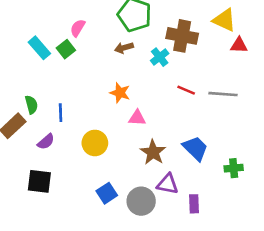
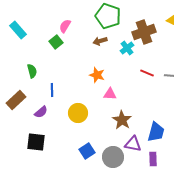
brown cross: (182, 36) -> (144, 32), turned -30
cyan rectangle: (39, 48) -> (18, 30), moved
green semicircle: (31, 105) -> (32, 71), moved
blue trapezoid: (195, 148) -> (156, 132), moved, turned 60

